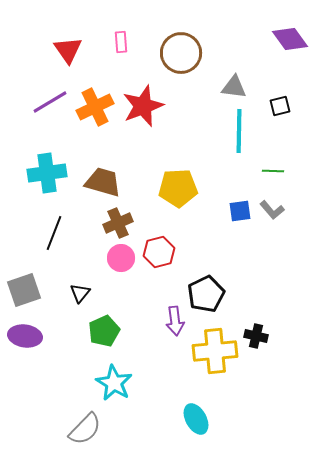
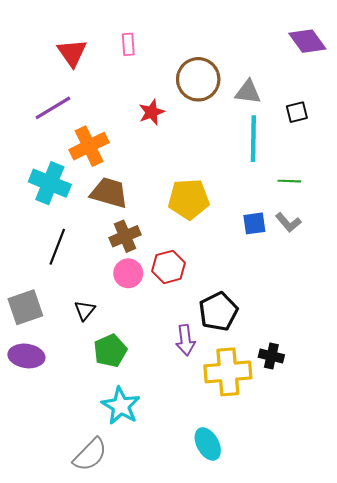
brown circle: (181, 53) -> (198, 79), moved
red star: (143, 106) -> (152, 112), size x0.6
orange cross: (95, 107) -> (89, 146), moved
cyan cross: (47, 173) -> (50, 183), turned 30

